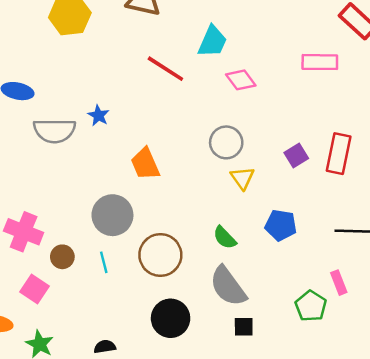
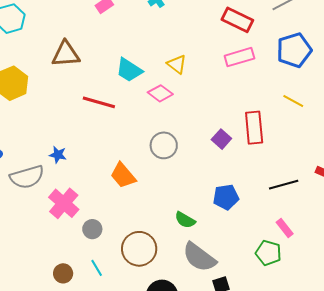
cyan trapezoid: (212, 42) -> (129, 70), turned 116
pink rectangle: (320, 62) -> (239, 57), moved
orange trapezoid: (145, 164) -> (123, 175), moved
yellow triangle: (242, 178) -> (177, 64), moved
gray circle: (112, 215) -> (92, 229), size x0.6
pink cross: (24, 232) -> (64, 203), moved, turned 36

